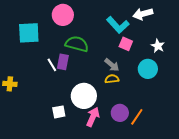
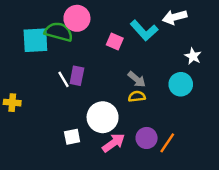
green semicircle: (77, 44) -> (59, 32), moved
pink square: (126, 44) -> (115, 42), moved
pink arrow: (93, 117) -> (114, 143), turned 30

